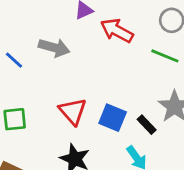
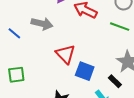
red triangle: (73, 111) -> (66, 54), moved
black rectangle: (147, 125) -> (115, 81), moved

